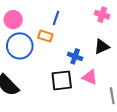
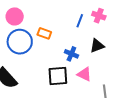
blue line: (56, 18) -> (80, 21), moved

